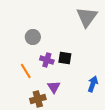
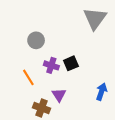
black square: (65, 58) -> (71, 63), turned -32
brown cross: (38, 99) -> (41, 108), turned 35

